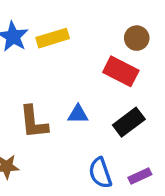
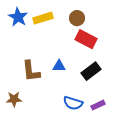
brown circle: (137, 38) -> (77, 18), moved
blue semicircle: (100, 173) -> (73, 103), turned -54

